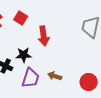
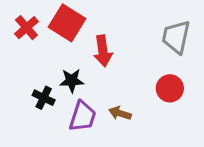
red square: (21, 18) -> (67, 23), size x1.6
red circle: (89, 82) -> (170, 88), moved

